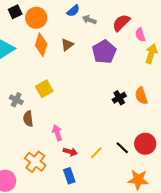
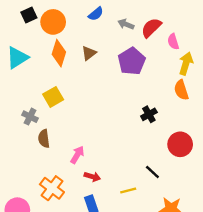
gray arrow: (89, 20) -> (126, 24), moved
yellow square: (44, 89) -> (53, 97), moved
orange semicircle: (141, 96) -> (181, 90), moved
pink arrow: (57, 133) -> (77, 155), turned 49
red circle: (145, 144) -> (180, 144), moved
yellow line: (96, 153) -> (128, 191), moved, turned 32

